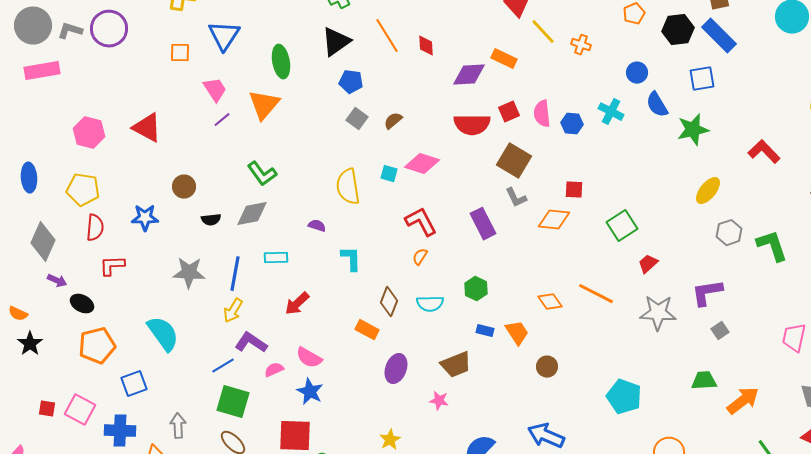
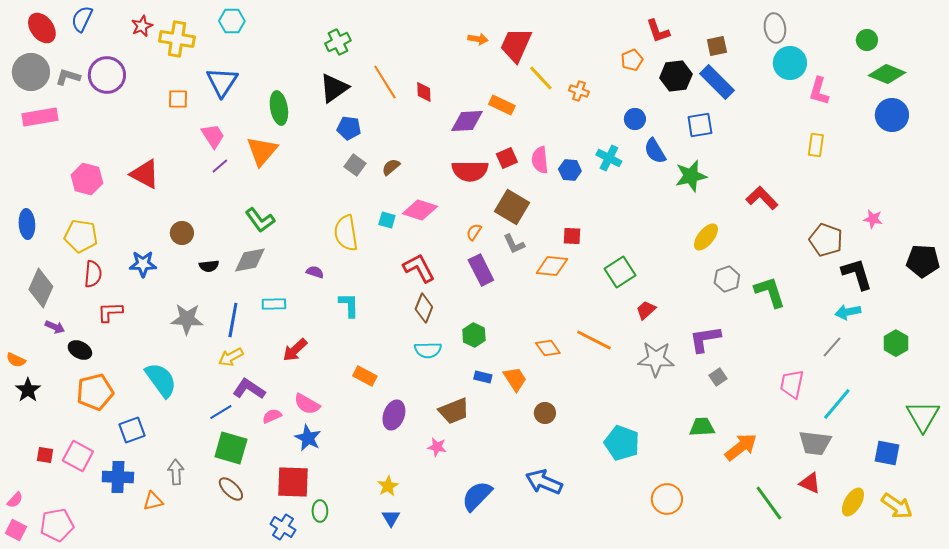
orange semicircle: (420, 257) -> (474, 232), moved
brown diamond: (389, 302) -> (424, 308), moved
yellow arrow: (233, 311) -> (231, 357), turned 30

